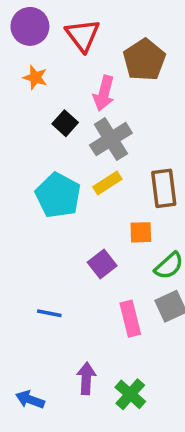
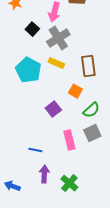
yellow rectangle: (107, 183) -> (56, 63), turned 56
orange square: (141, 232) -> (75, 91), turned 32
blue line: (49, 313) -> (35, 150), moved

